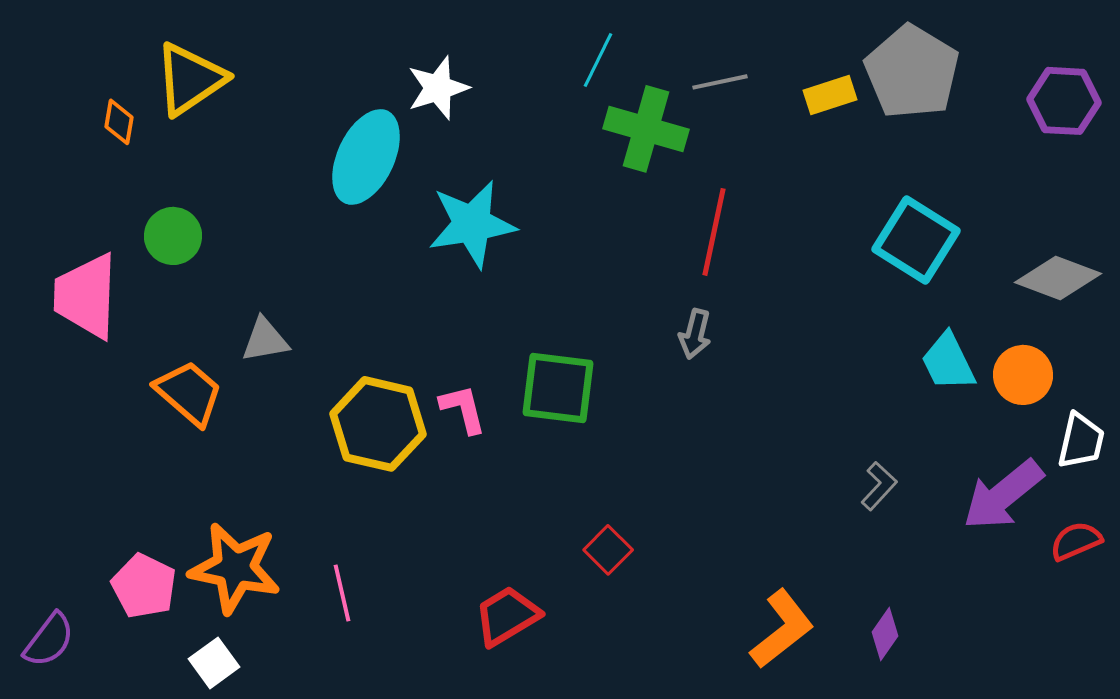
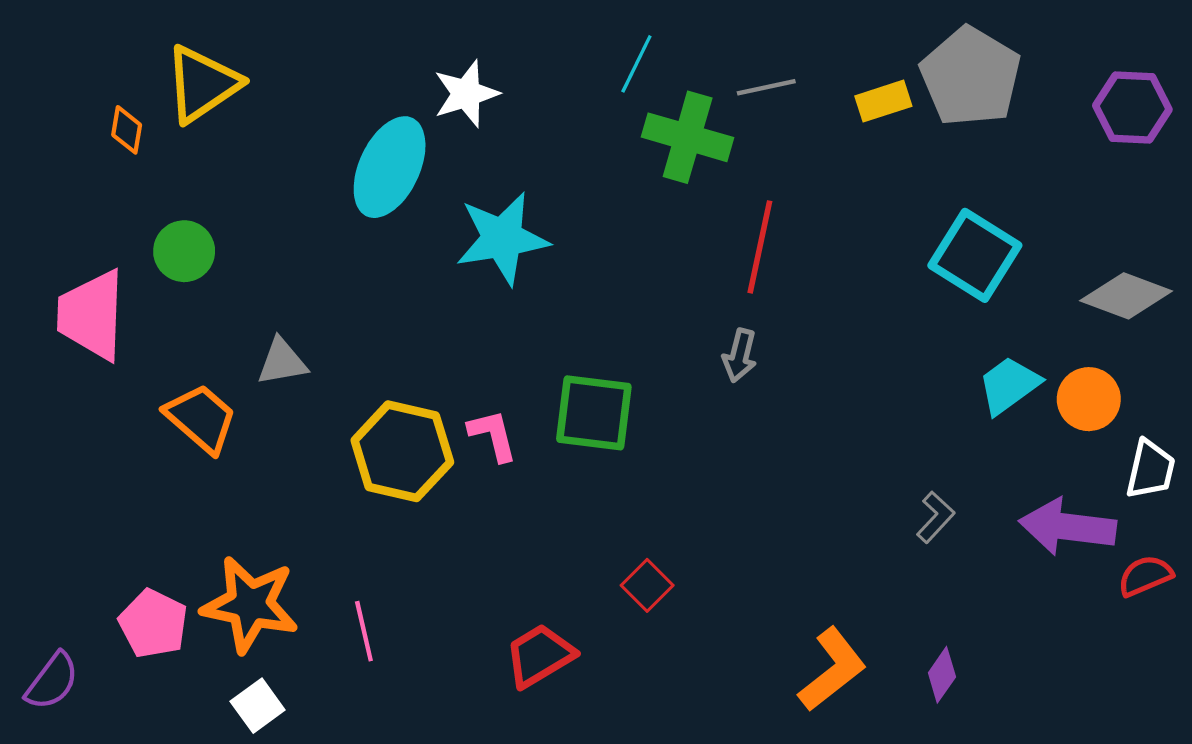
cyan trapezoid: (948, 362) -> (1009, 385), turned 80
purple arrow: (1003, 495) -> (1067, 527), turned 46
white square: (214, 663) -> (258, 706), moved

